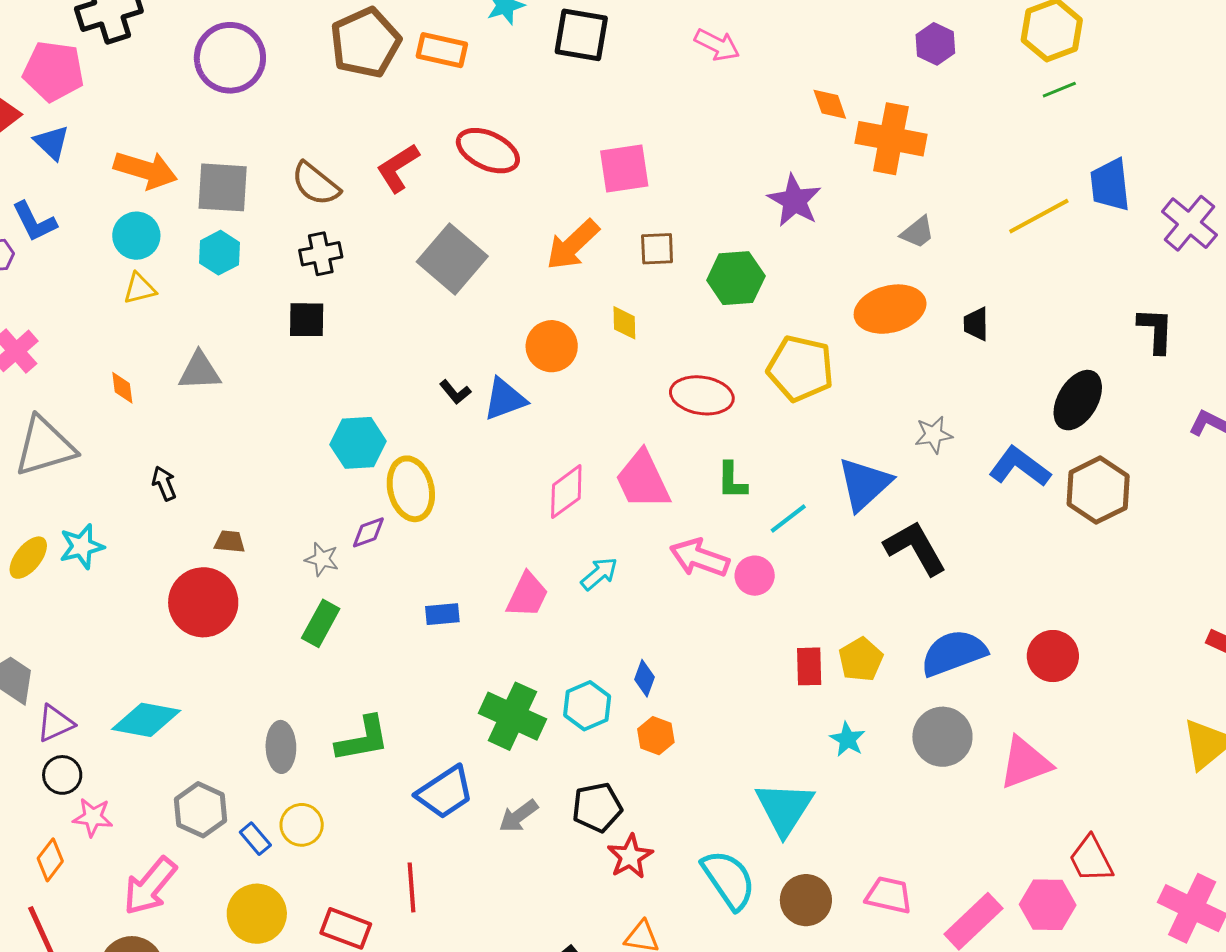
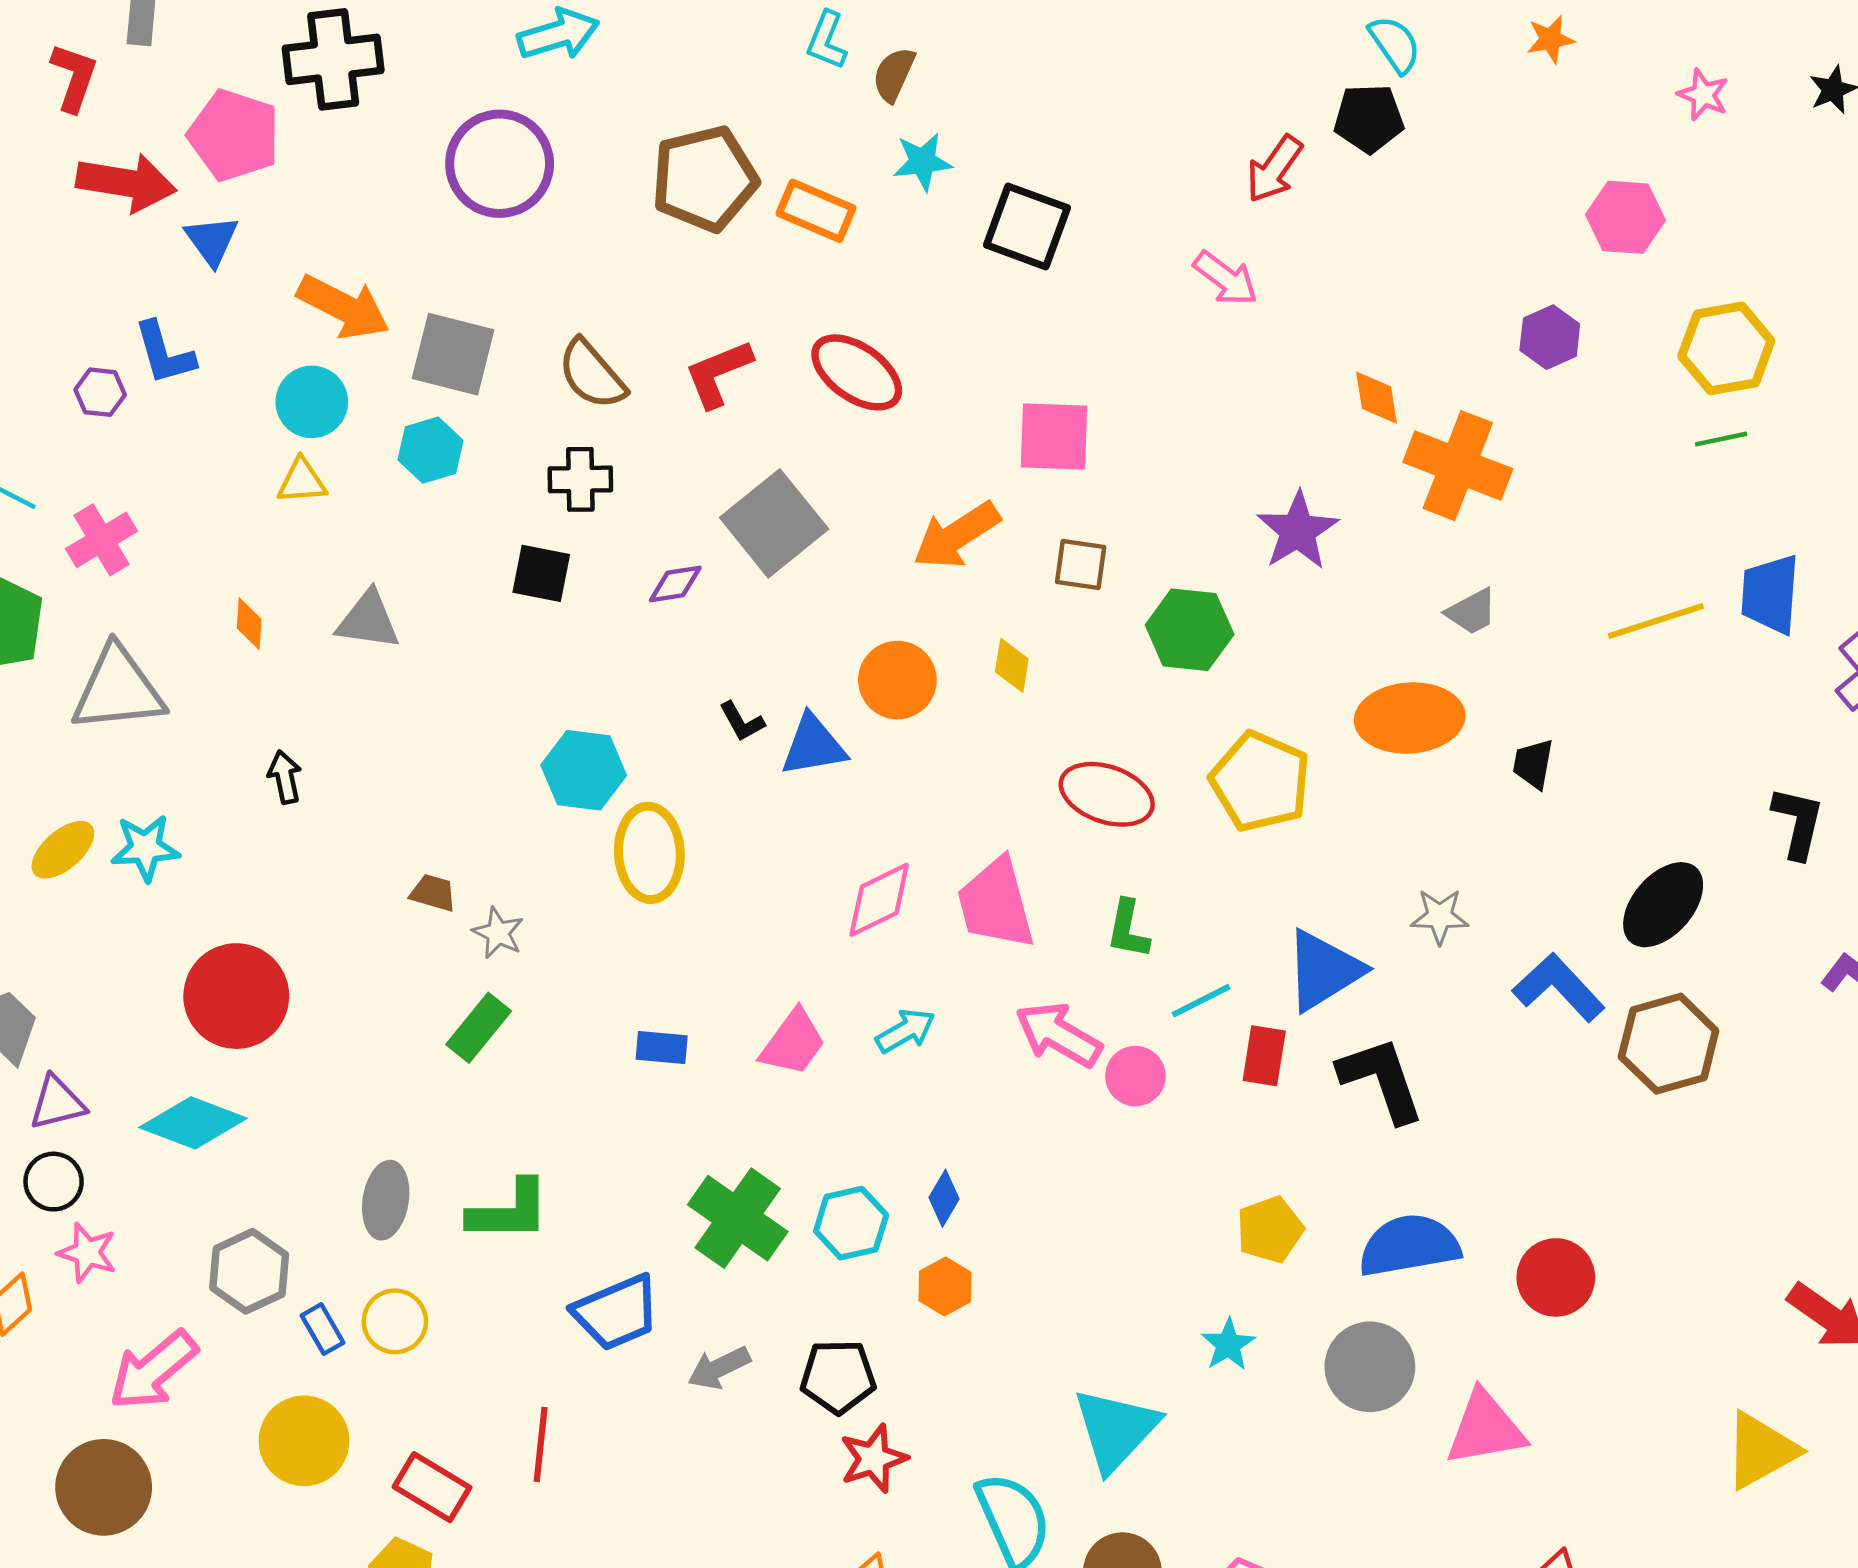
purple diamond: (368, 532) -> (675, 584), moved
brown trapezoid: (230, 542) -> (433, 893), moved
red circle: (203, 602) -> (236, 996), moved
red rectangle: (809, 666) -> (1264, 1056), moved

